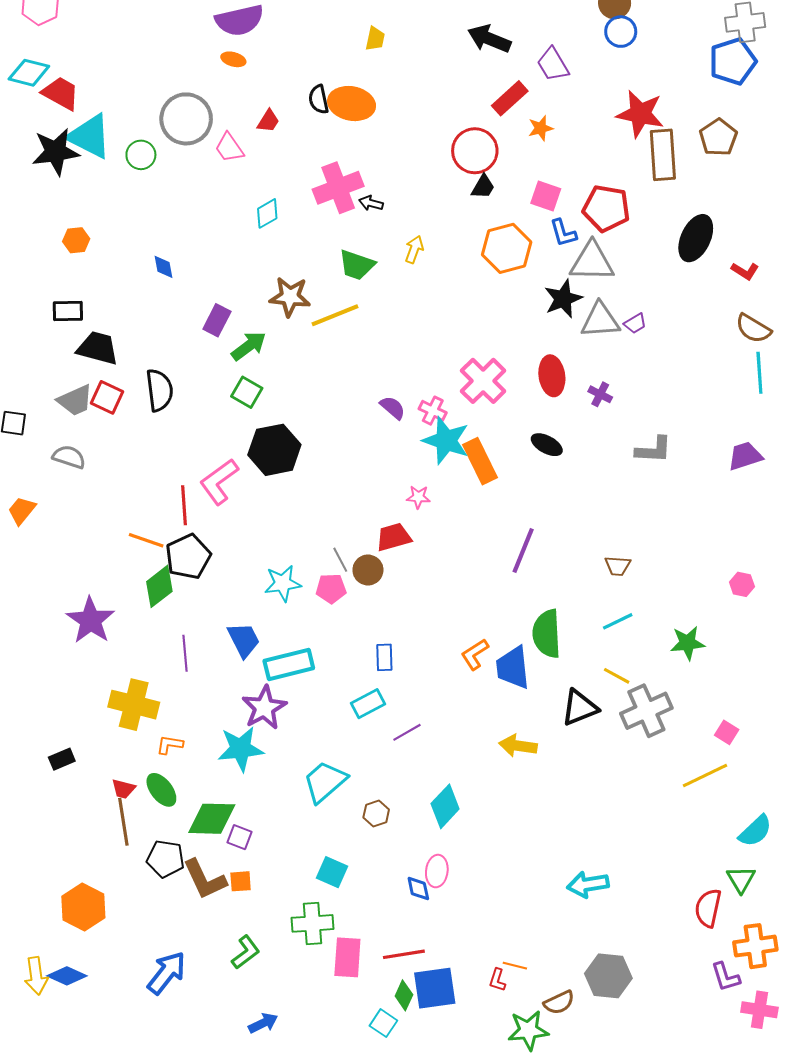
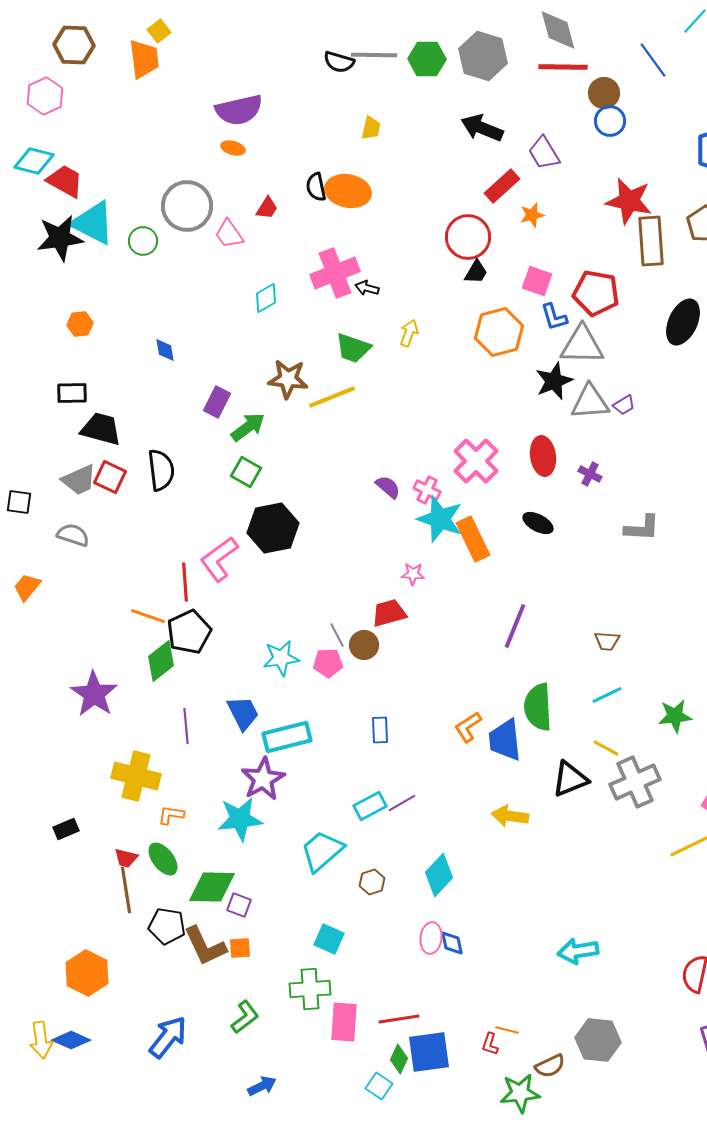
cyan rectangle: (368, 704) -> (370, 806), moved
blue diamond: (418, 889) -> (452, 943), moved

